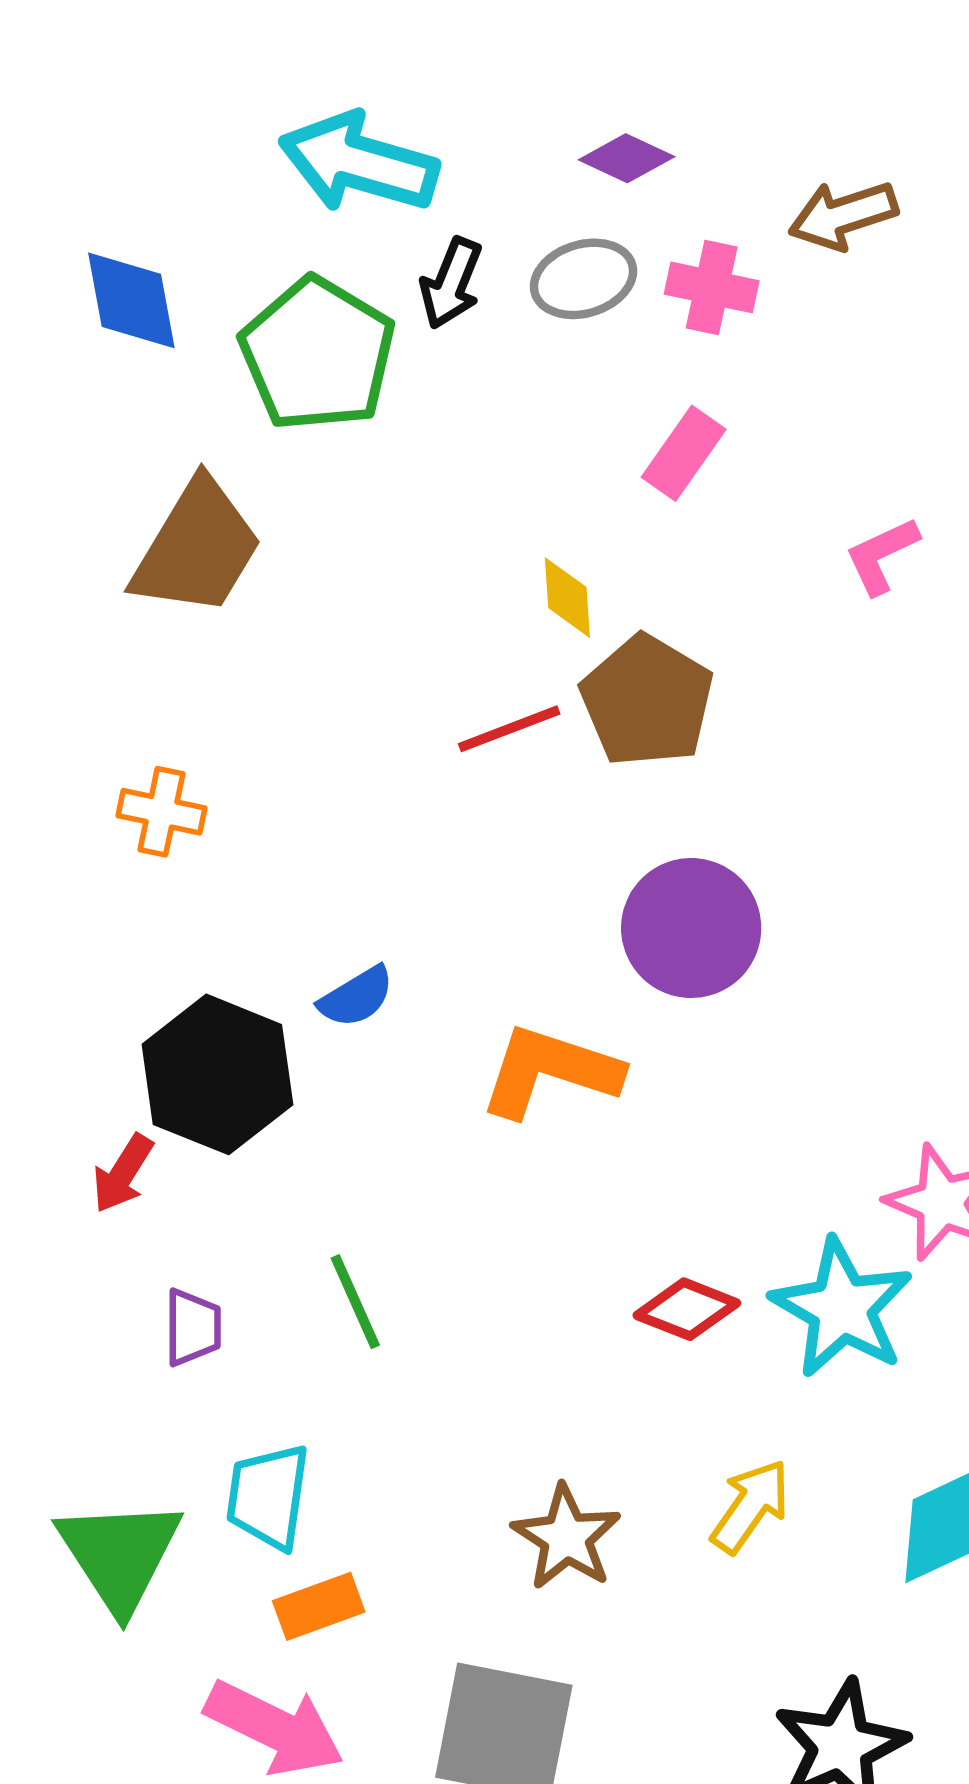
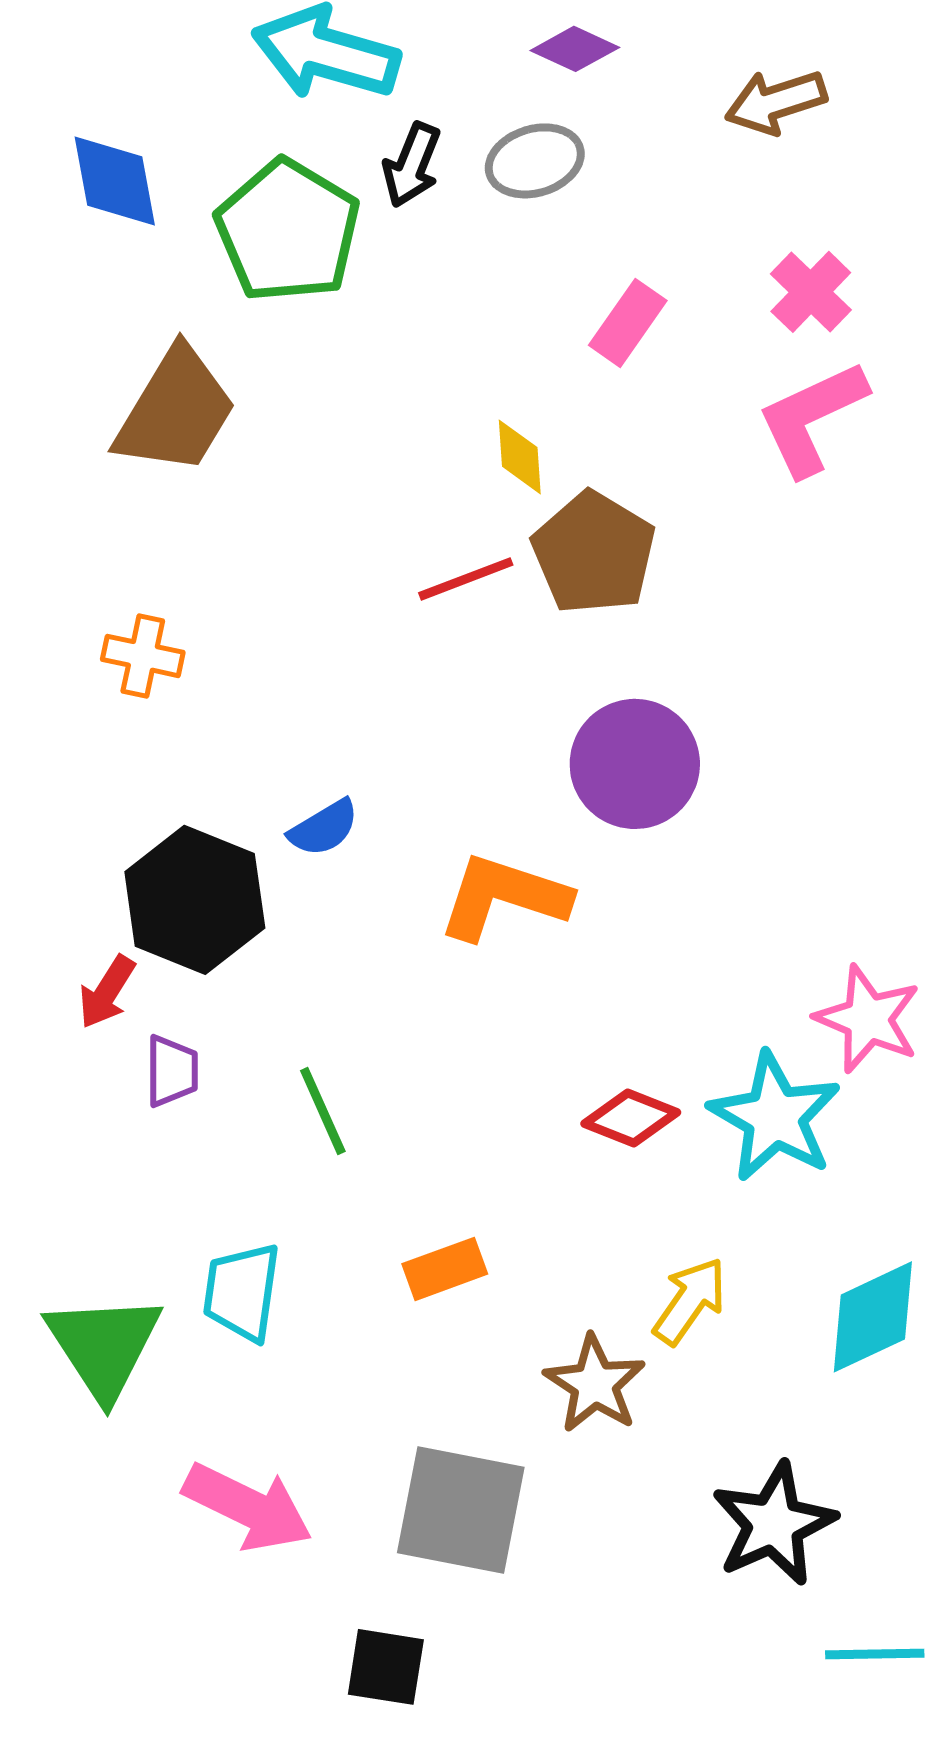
pink cross: (712, 287) -> (811, 292), moved, turned 32
pink L-shape: (882, 556) -> (812, 418), size x1.6
purple trapezoid: (193, 1327) -> (172, 1071), moved
brown star: (566, 1537) -> (595, 1384), moved
orange rectangle: (319, 1606) -> (445, 1269), moved

